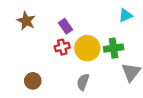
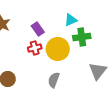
cyan triangle: (126, 15) -> (71, 20), moved
green cross: (114, 48) -> (82, 37), moved

